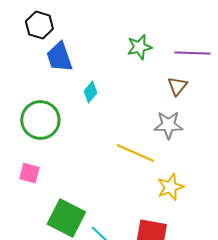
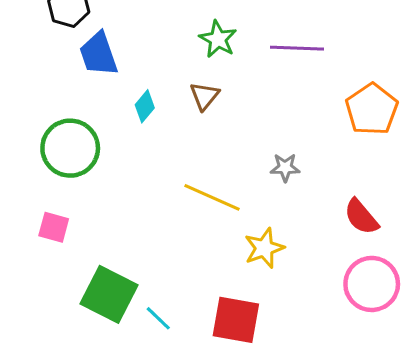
green star: (139, 47) -> (218, 39), turned -30
brown triangle: (177, 86) -> (204, 96), moved
gray star: (168, 125) -> (285, 168), moved, size x0.7

